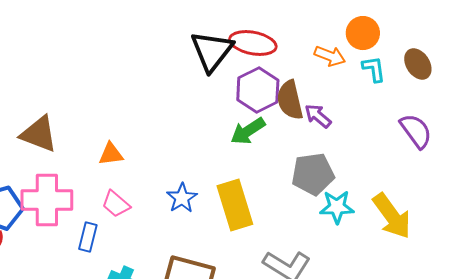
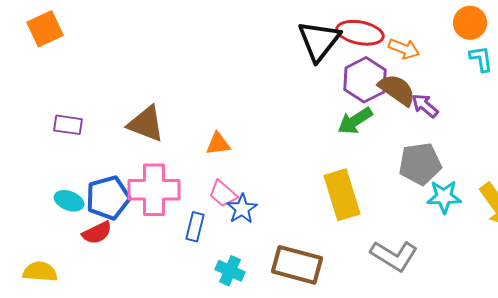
orange arrow: (330, 56) -> (404, 49), moved
brown semicircle: (290, 100) -> (397, 90), turned 138
blue star: (182, 198) -> (242, 209), moved

